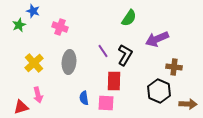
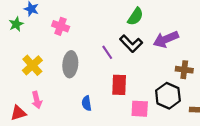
black L-shape: (125, 55) -> (131, 44), moved, turned 105
pink square: (106, 103) -> (140, 109), moved

